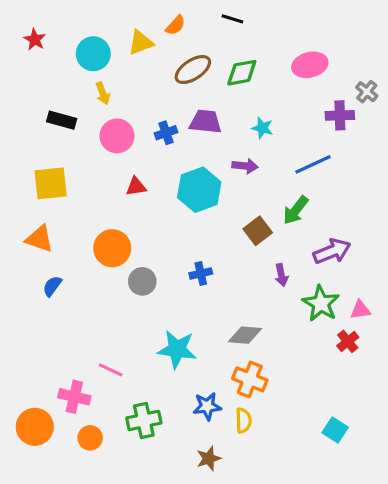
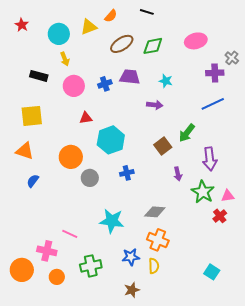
blue line: (313, 164) -> (213, 104), moved
cyan hexagon: (199, 190) -> (111, 140), moved
purple arrow: (332, 251) -> (210, 159), turned 105

